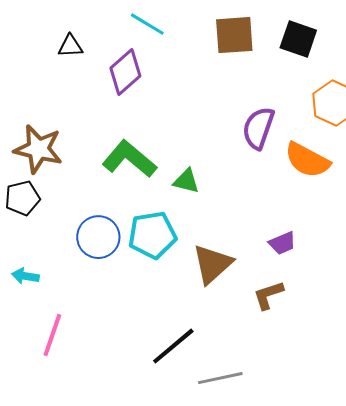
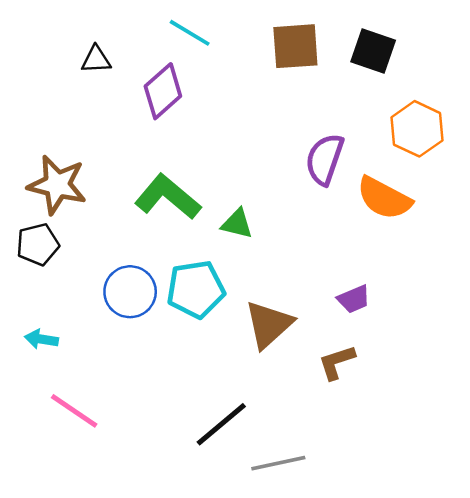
pink line: (52, 335) -> (74, 411), turned -75

